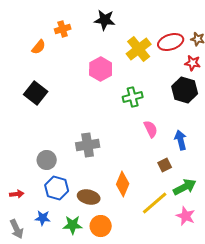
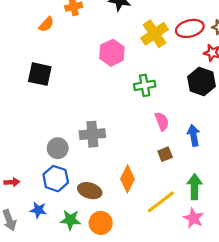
black square: (36, 93) -> (40, 74), turned -30
gray circle: (47, 160) -> (58, 148), moved
brown square: (165, 165) -> (165, 154), moved
green arrow: (185, 187) -> (195, 187), turned -65

